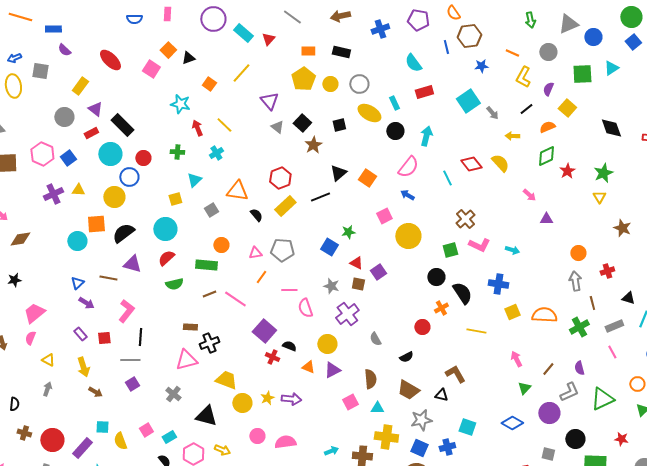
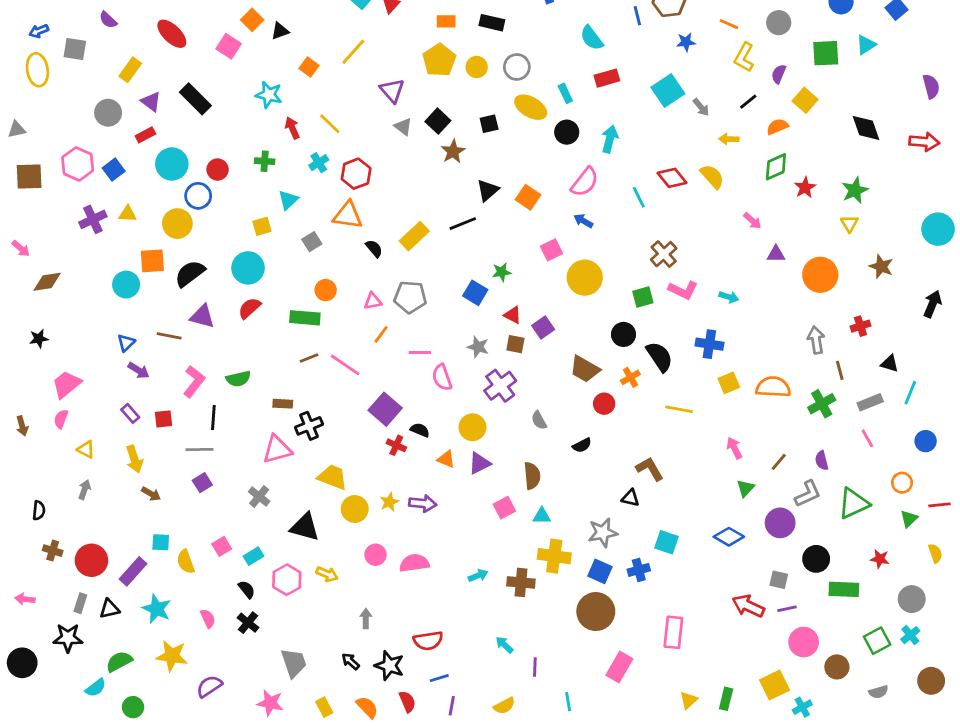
black rectangle: (122, 125) -> (195, 99), moved
red hexagon: (280, 178) -> (356, 174), moved
orange circle: (578, 253) -> (820, 275), moved, size x1.6
green semicircle: (174, 284) -> (238, 379), moved
brown trapezoid: (408, 390) -> (585, 369), moved

